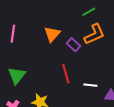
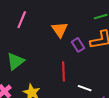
orange triangle: (52, 34) -> (60, 30), turned -30

